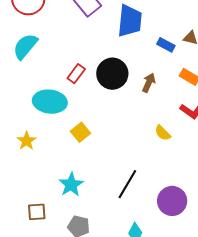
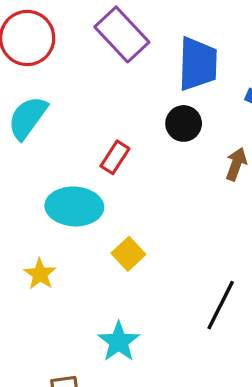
black circle: (112, 74) -> (184, 123), moved, size x0.7
black line: (127, 184) -> (221, 305), moved

